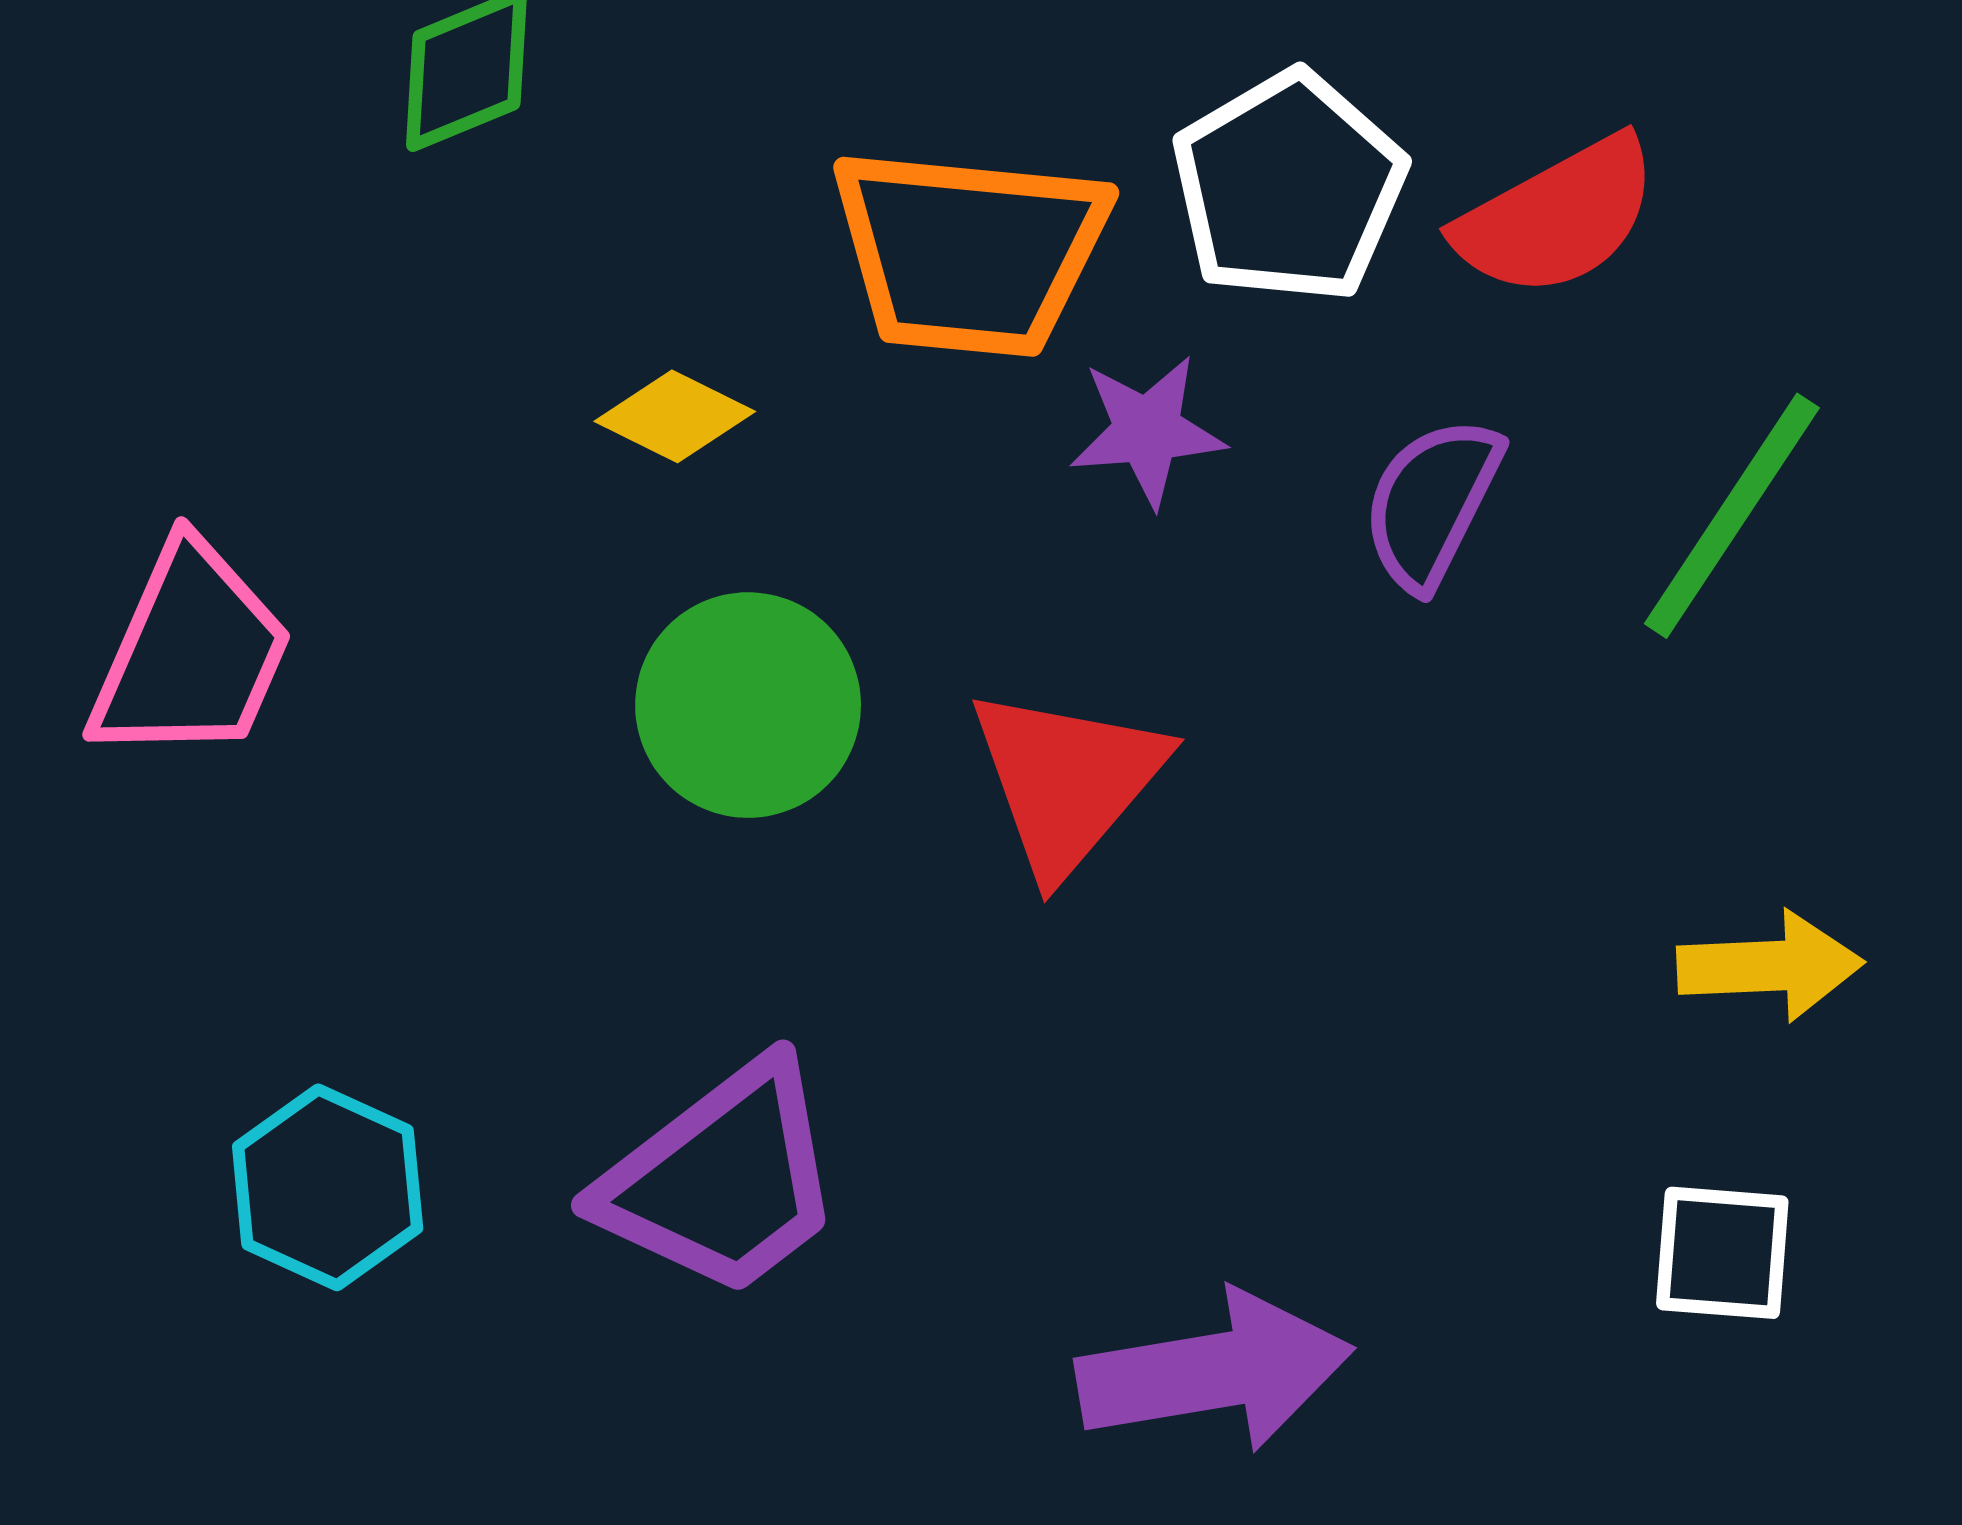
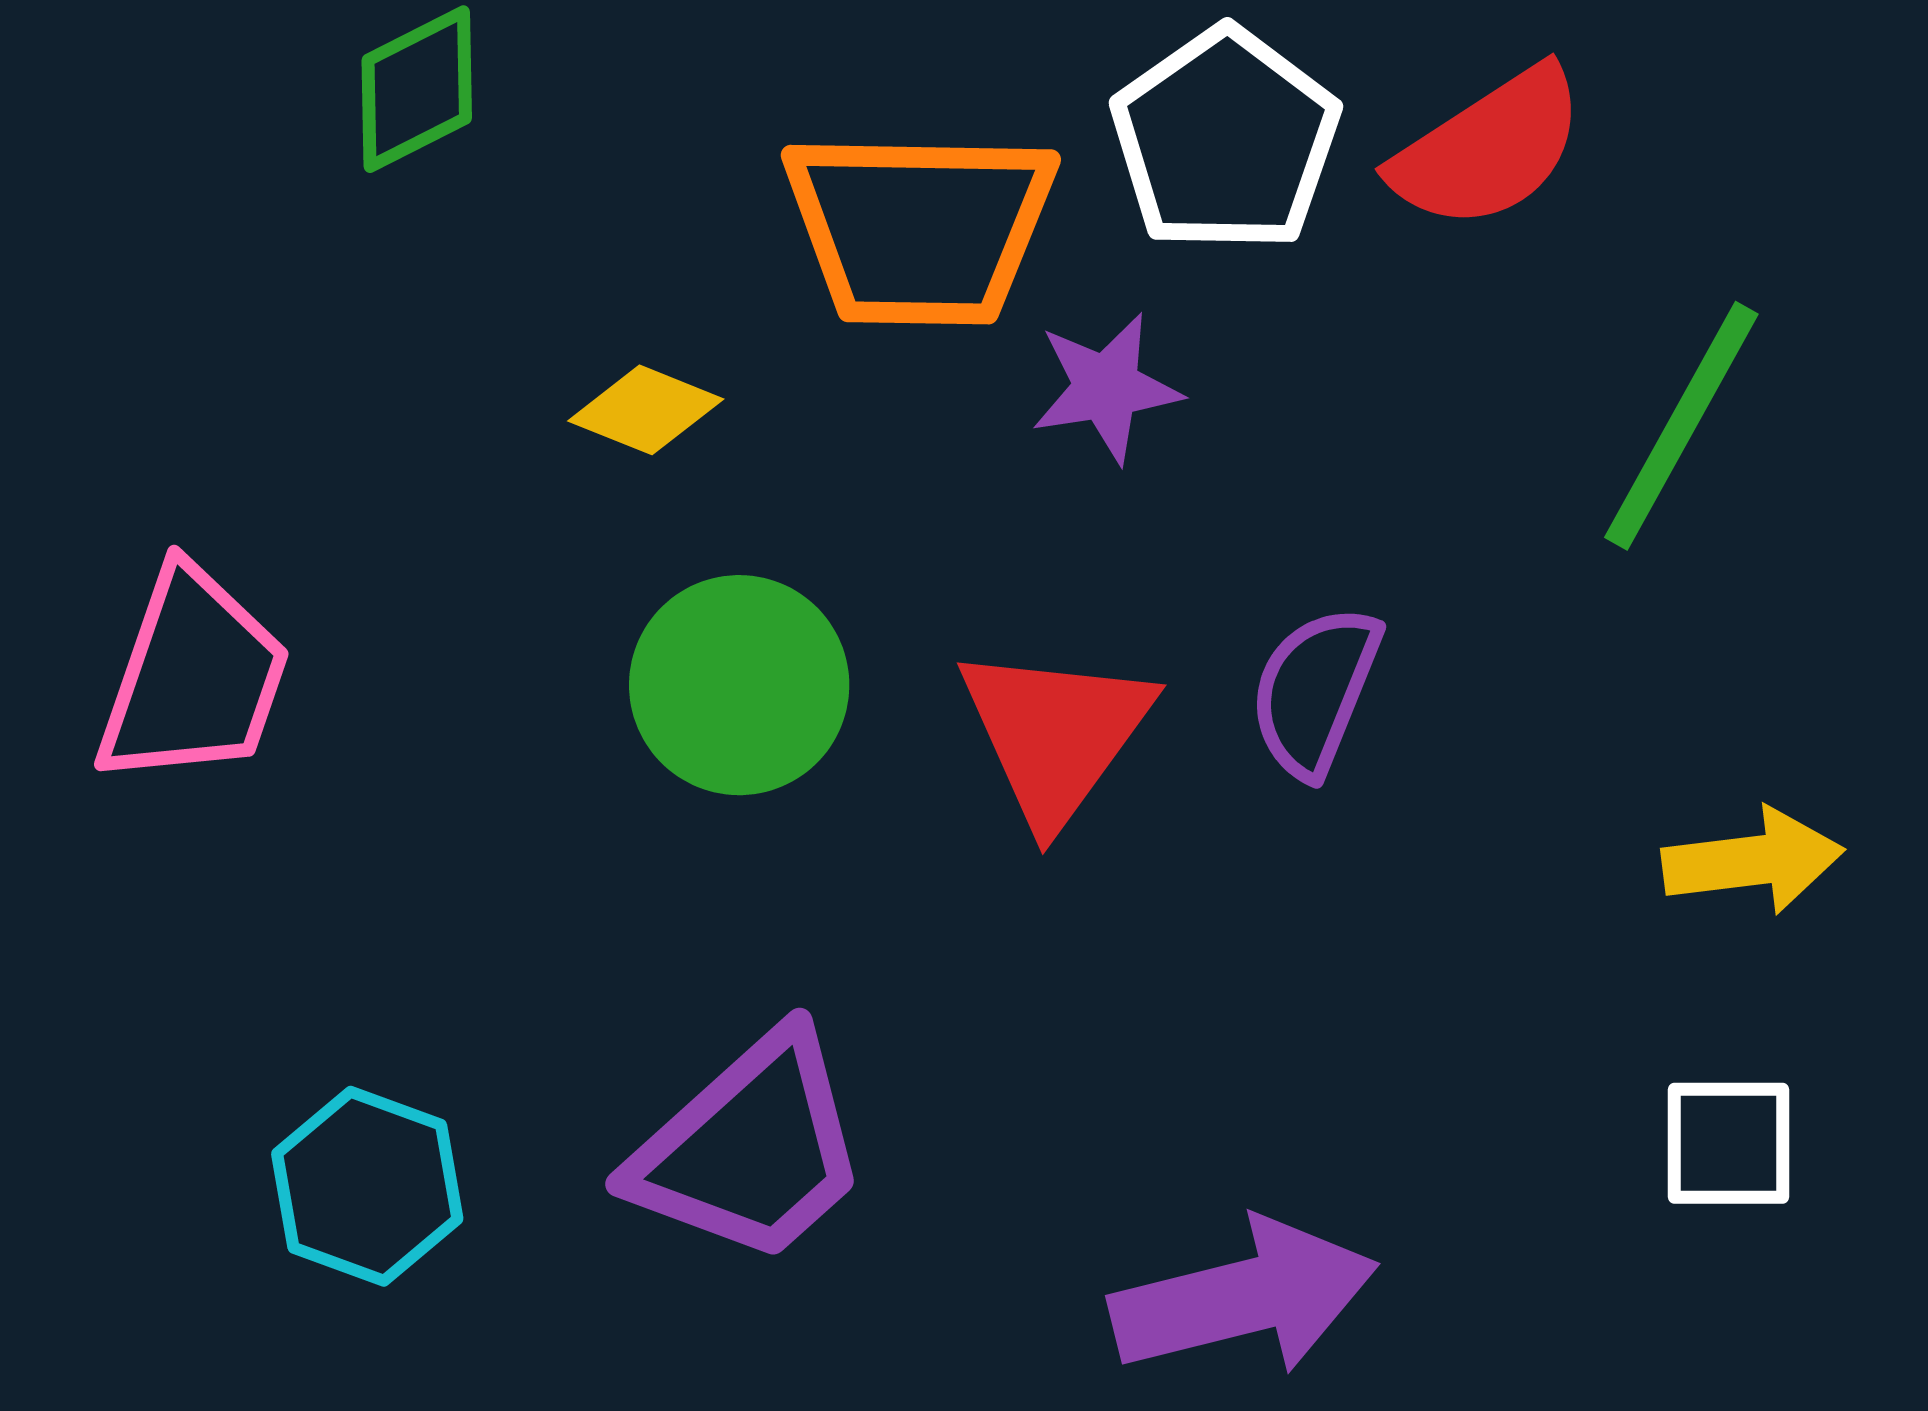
purple semicircle: (1432, 503) -> (1315, 691), moved

